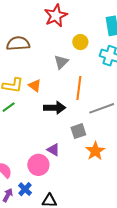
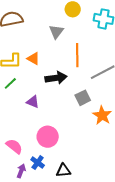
purple triangle: (53, 150) -> (33, 102), moved

